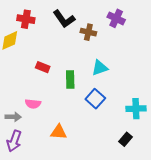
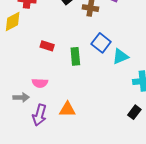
cyan triangle: (100, 68) -> (120, 56), moved
blue square: (95, 99) -> (101, 43), moved
purple arrow: (14, 141) -> (39, 115), moved

